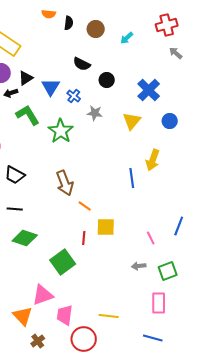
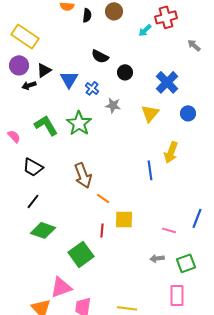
red cross: (167, 25) -> (166, 17), moved
brown circle: (96, 29) -> (114, 11), moved
green L-shape: (28, 115) -> (46, 125), moved
black line: (15, 209) -> (33, 201), turned -56
pink line: (151, 238) -> (169, 230), turned -48

